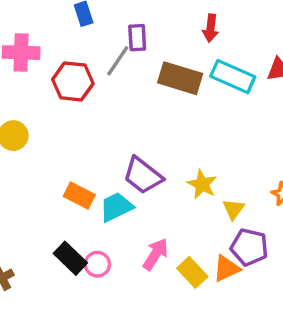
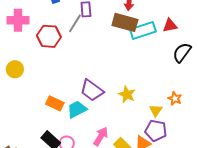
cyan rectangle: (233, 77) -> (143, 30), turned -40
brown rectangle: (180, 78) -> (125, 22), moved
yellow triangle: (233, 209) -> (156, 110), moved

